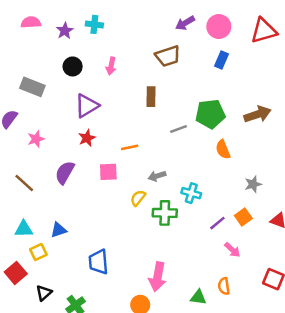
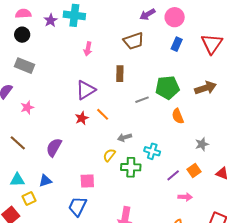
cyan cross: (94, 24) -> (74, 15), size x1.5
red triangle: (264, 31) -> (212, 44), moved, turned -40
black circle: (73, 66) -> (22, 35), moved
purple triangle: (87, 106) -> (86, 90), moved
red star: (87, 138) -> (82, 118), moved
orange line: (130, 147) -> (103, 114), turned 56
pink square: (108, 172) -> (87, 181), moved
purple semicircle: (65, 173) -> (54, 147), moved
pink arrow: (232, 250) -> (185, 197), turned -40
blue trapezoid: (99, 262) -> (77, 206), turned 30

